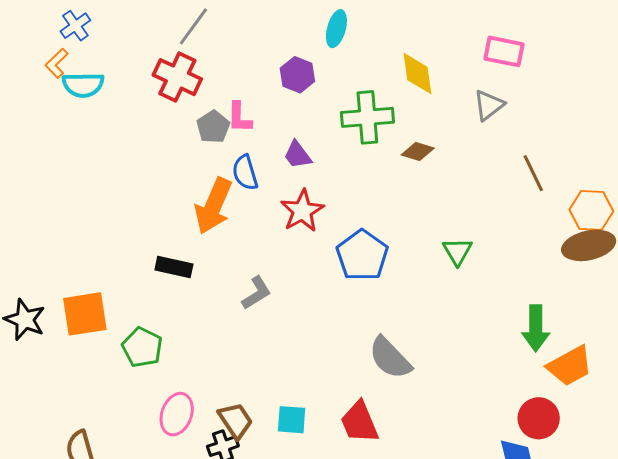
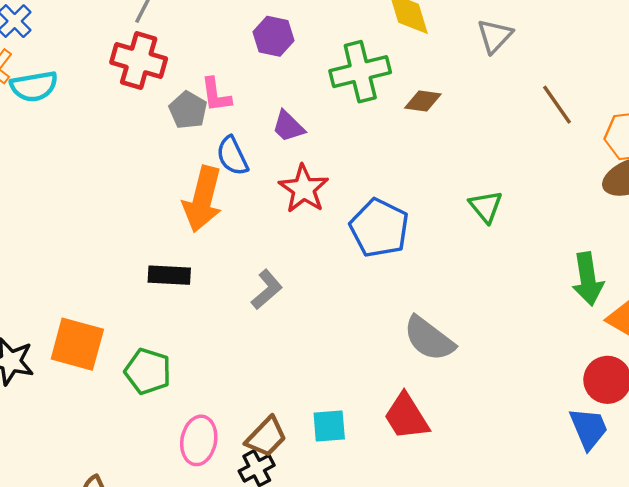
orange square: (85, 314) -> (77, 344), turned 33
brown trapezoid: (236, 420) -> (266, 437), turned 87

